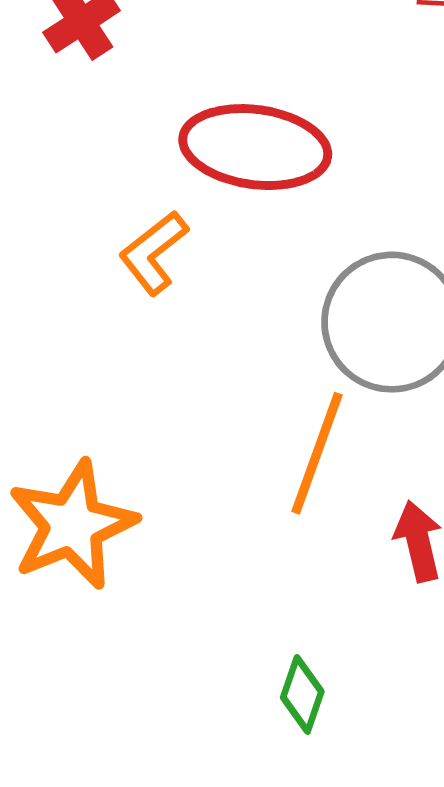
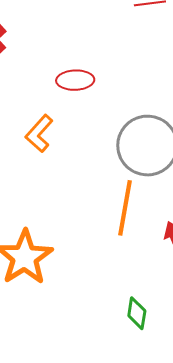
red ellipse: (255, 147) -> (75, 80), size x0.6

